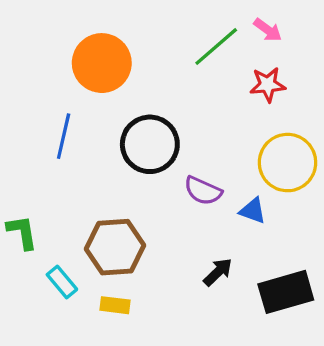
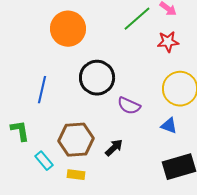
blue line: (64, 136) -> (42, 90), moved
blue triangle: (253, 211) -> (169, 126), moved
black arrow: (218, 272) -> (114, 148), moved

